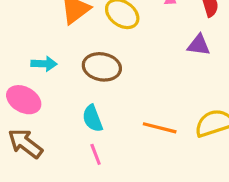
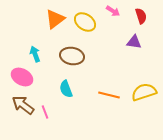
cyan arrow: (44, 64) -> (35, 54), turned -112
pink line: (96, 154) -> (45, 112), moved

